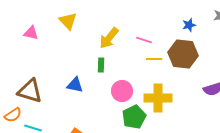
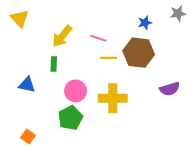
green pentagon: (134, 117) -> (70, 118), moved

